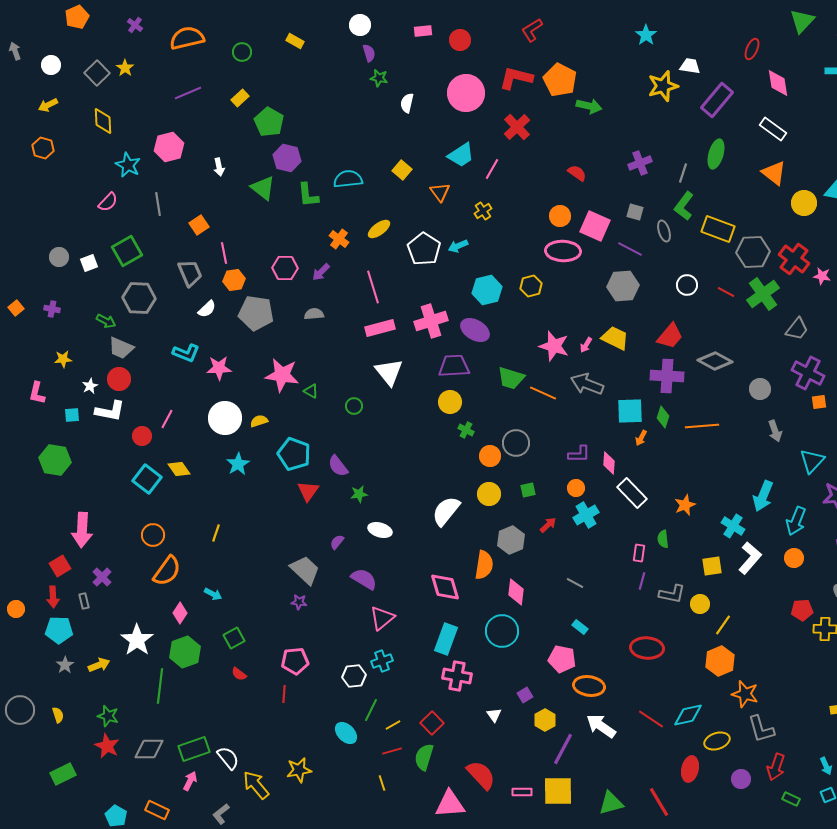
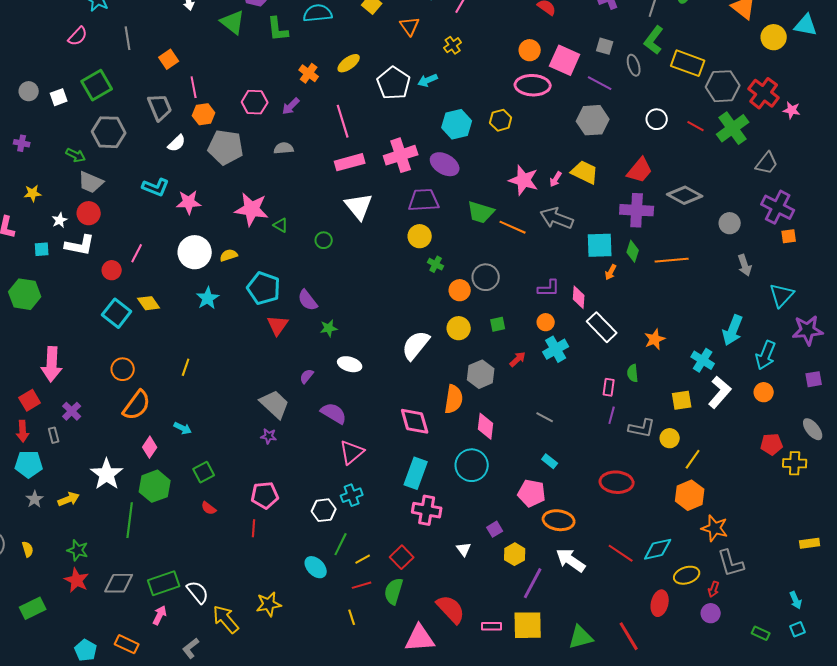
red arrow: (776, 767) -> (714, 589), moved, size x0.6

